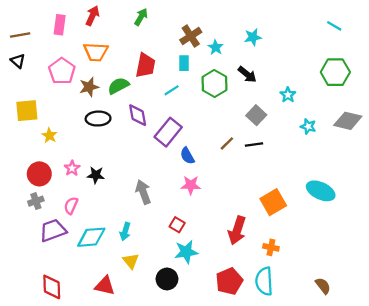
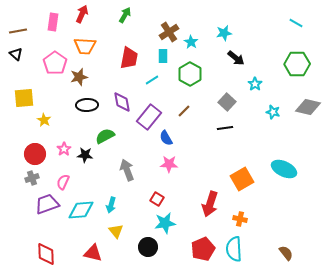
black arrow: (247, 74) -> (236, 58), moved
green semicircle: (118, 86) -> (105, 136), moved
brown line: (227, 143) -> (184, 111), moved

